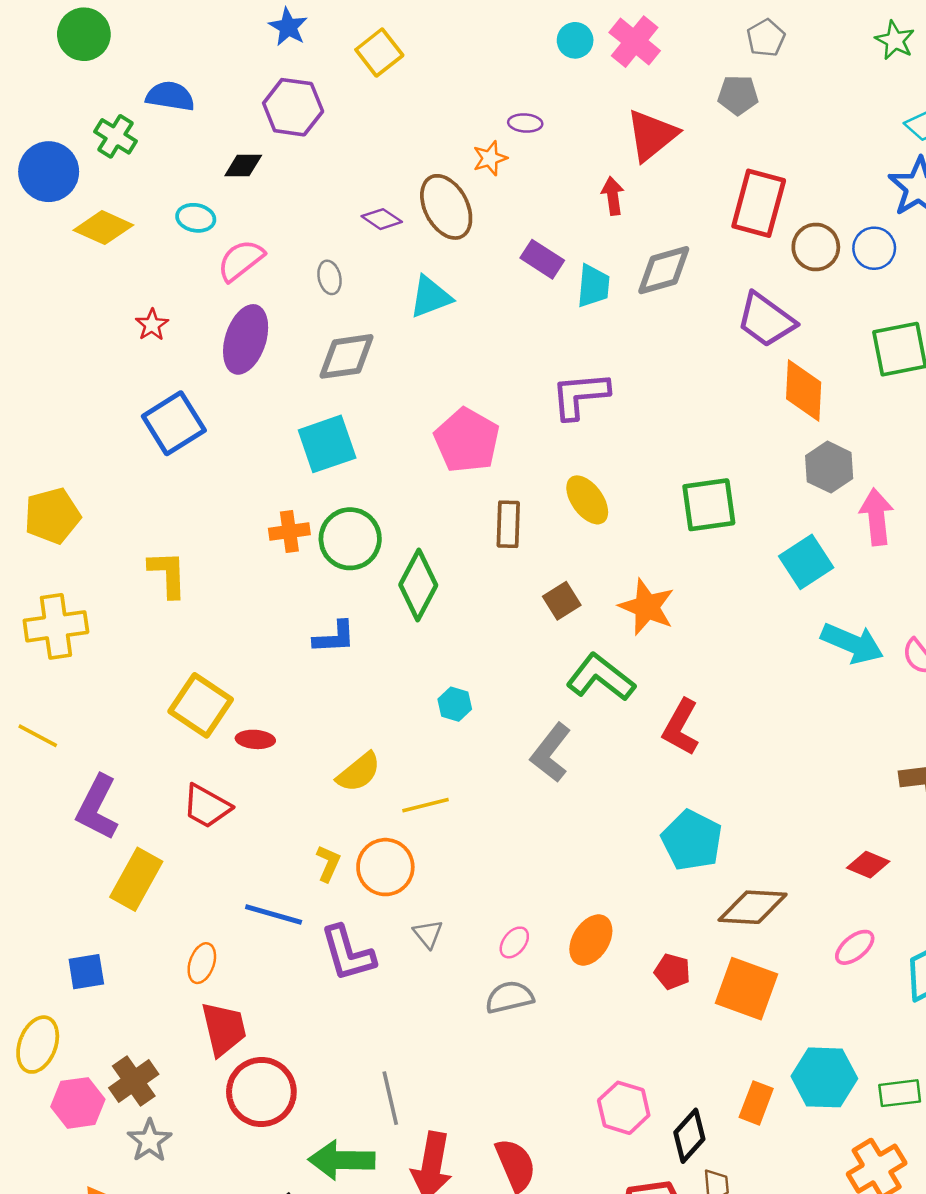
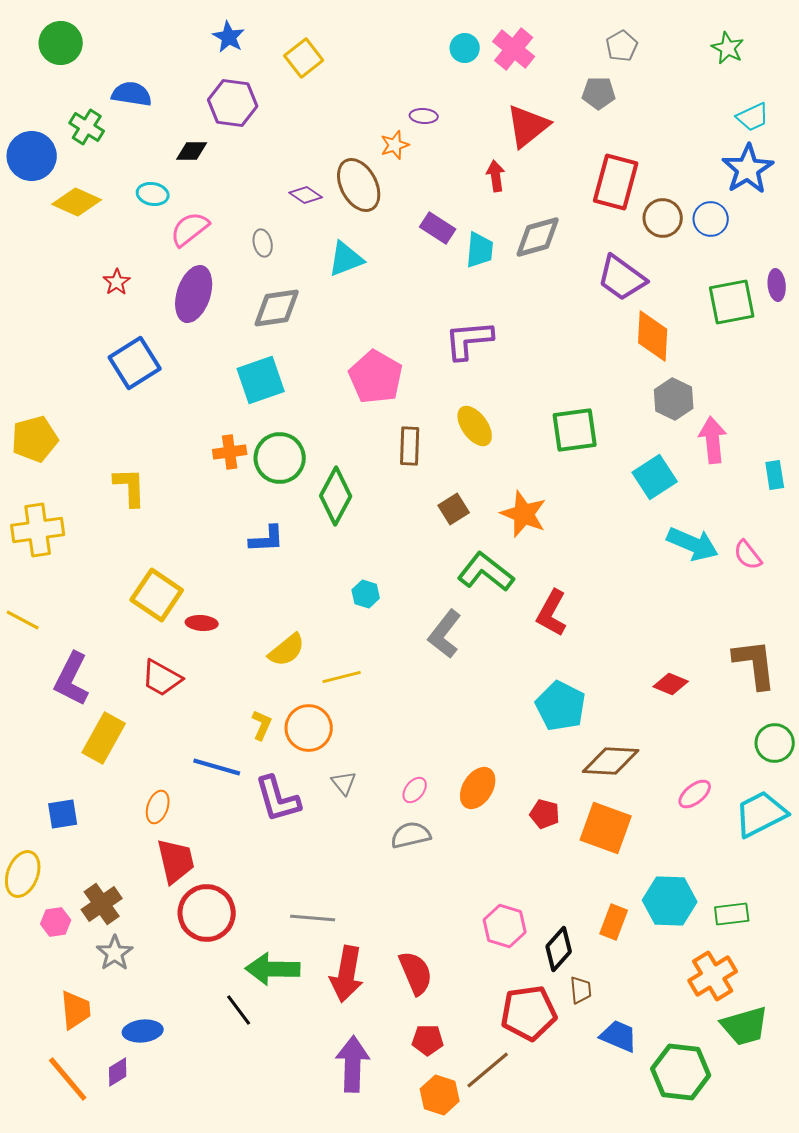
red diamond: (868, 865) -> (671, 684), moved
gray line: (390, 1098) -> (313, 918), turned -72
pink hexagon: (78, 1103) -> (56, 922), size x0.7

